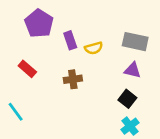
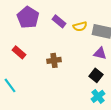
purple rectangle: (70, 40) -> (59, 21), moved, turned -32
yellow semicircle: (94, 48) -> (80, 26), moved

